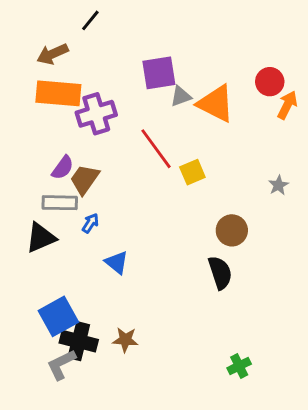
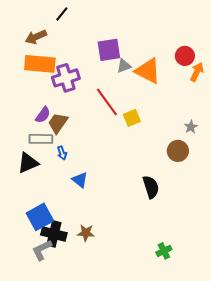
blue arrow: (90, 223) -> (62, 153), turned 128
brown circle: (232, 230) -> (178, 151), moved

